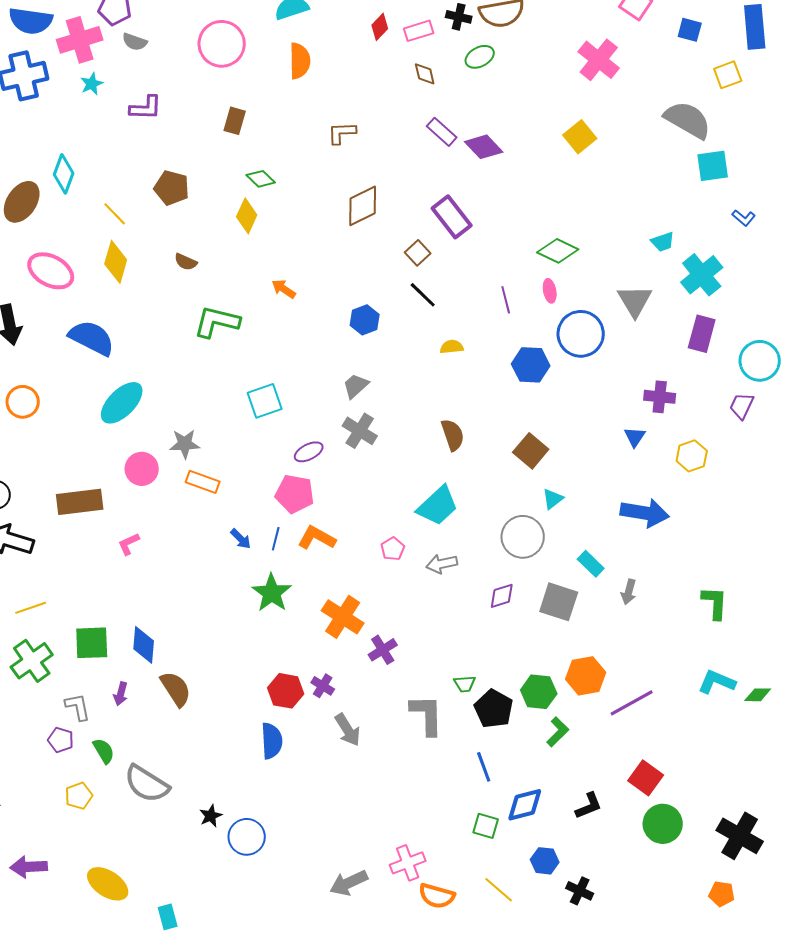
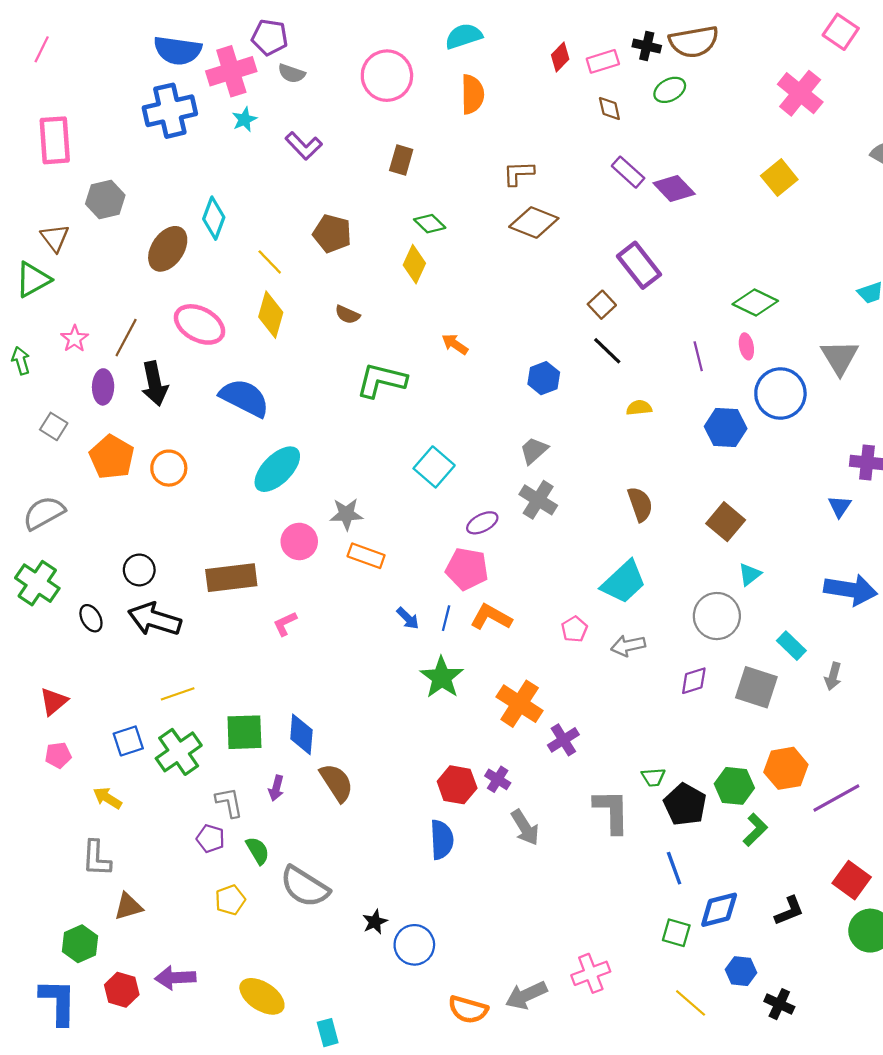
purple L-shape: (146, 108) -> (304, 146), turned 44
brown diamond: (363, 206) -> (534, 223), moved, turned 48
cyan square: (265, 401) -> (434, 467), turned -30
orange semicircle: (437, 896) -> (468, 1010), moved

